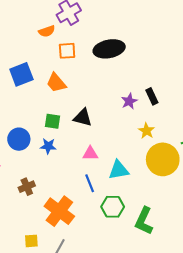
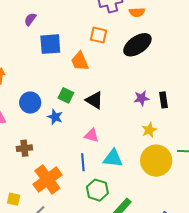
orange semicircle: (47, 31) -> (137, 12), moved
black ellipse: (109, 49) -> (137, 45), turned -40

